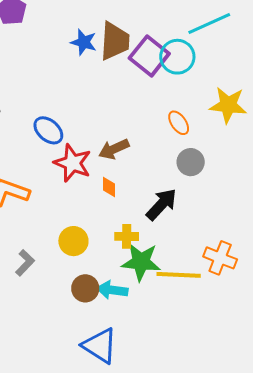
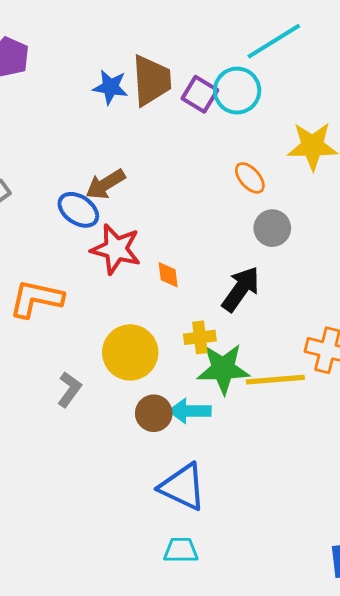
purple square: (149, 56) -> (200, 94), size x0.7
brown arrow: (114, 149) -> (105, 184), moved
yellow circle: (73, 241) -> (130, 352), size x1.4

